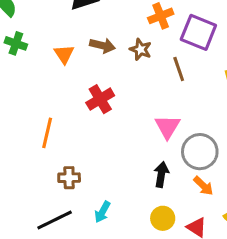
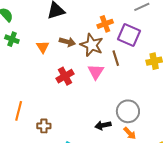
brown star: (141, 49) -> (92, 45), size x1.6
pink triangle: (167, 127) -> (96, 72), moved
orange line: (47, 133) -> (19, 111), moved
black arrow: (161, 174) -> (103, 125), turned -112

